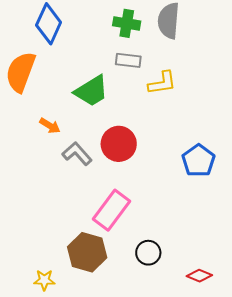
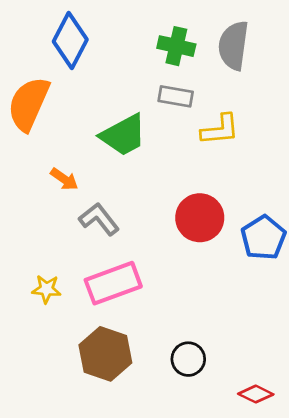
red circle: (119, 144) -> (200, 218), moved
pink rectangle: (111, 210) -> (113, 283), moved, turned 30
yellow star: (44, 280) -> (46, 289), moved

